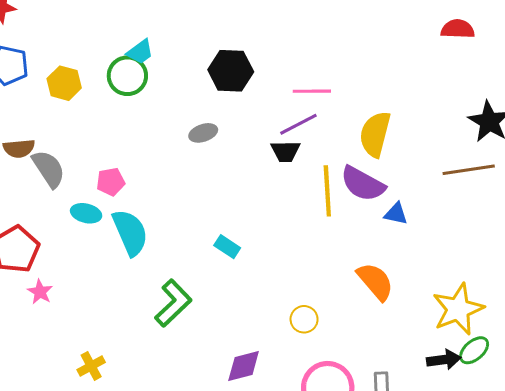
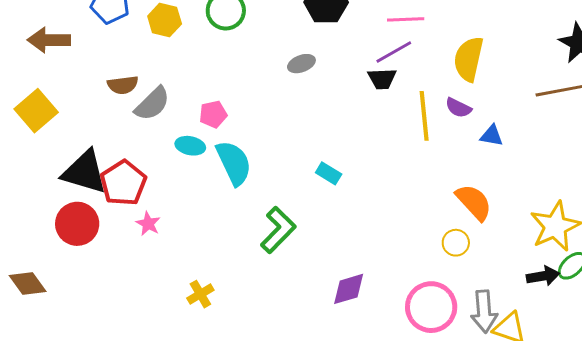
gray semicircle: (49, 169) -> (152, 104), turned 81
purple semicircle: (363, 184) -> (458, 108), size x0.6
yellow circle: (304, 319) -> (456, 243), moved

